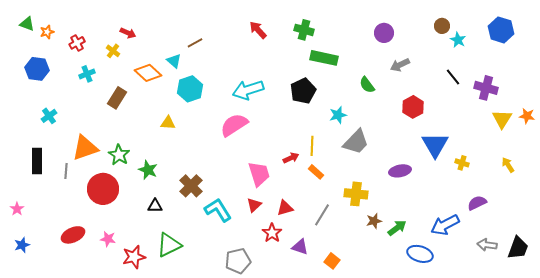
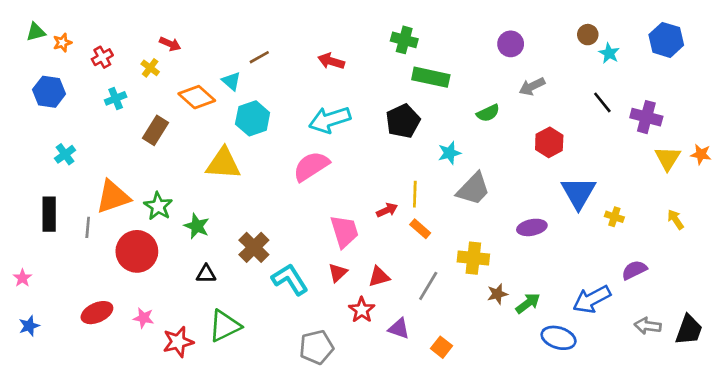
green triangle: (27, 24) -> (36, 32), turned -35
red arrow: (258, 30) -> (331, 61), moved, turned -30
green semicircle: (367, 85) -> (488, 113), turned -78
yellow triangle: (168, 123) -> (223, 164), size x1.8

